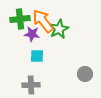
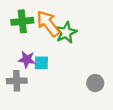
purple star: (32, 34) -> (27, 59), moved
gray cross: (31, 85) -> (17, 81), moved

